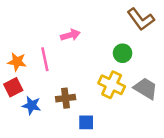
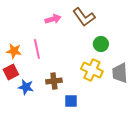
brown L-shape: (141, 19) -> (84, 17), moved
pink arrow: (70, 35) -> (53, 19), moved
gray trapezoid: (146, 88) -> (120, 73), turned -125

